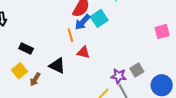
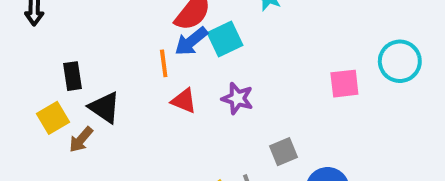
black rectangle: (26, 48) -> (73, 76), turned 48
black triangle: (57, 66) -> (105, 108), moved
purple star: (119, 76) -> (237, 98), moved

